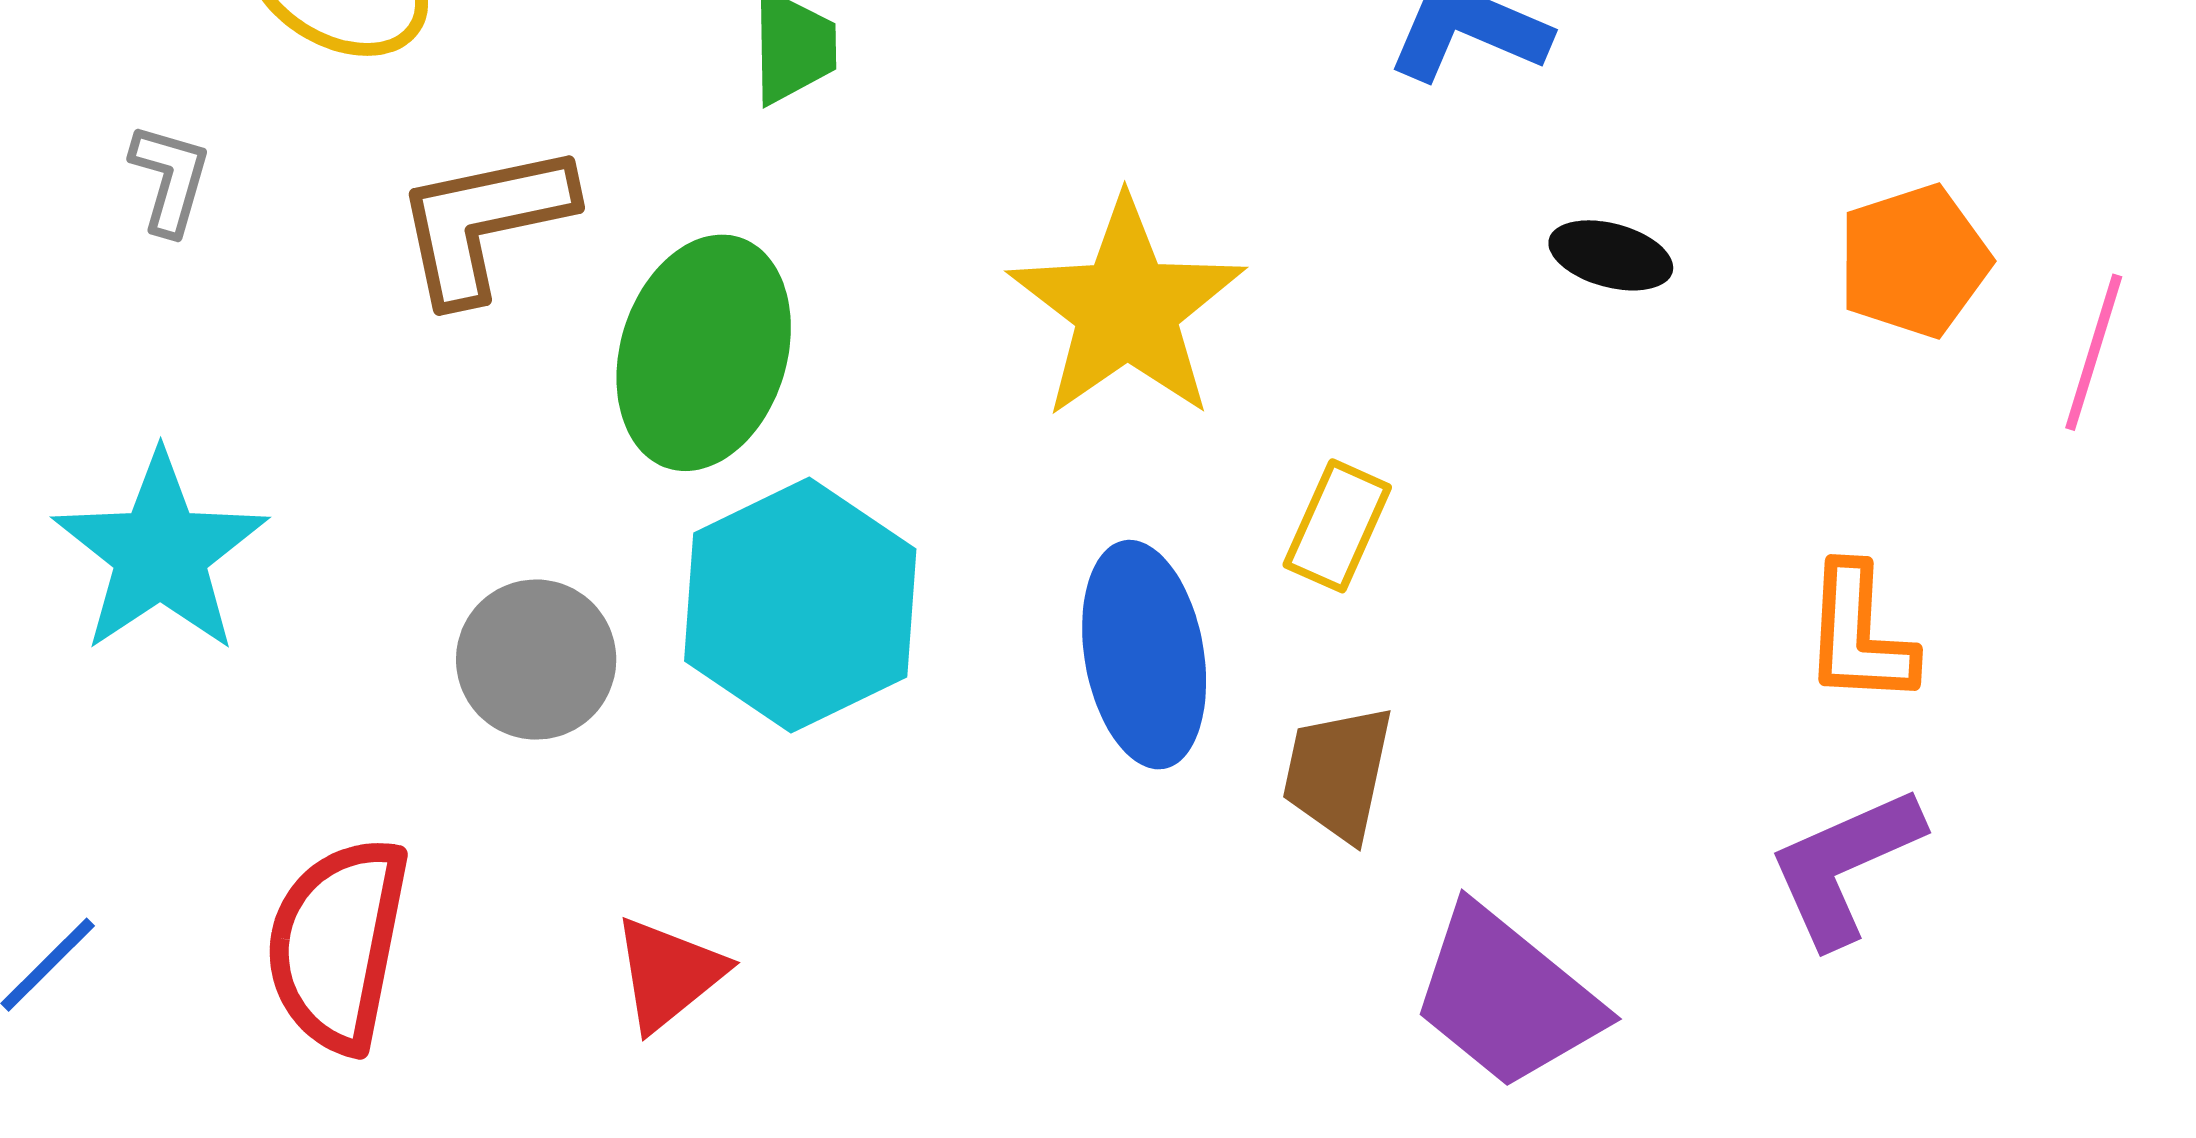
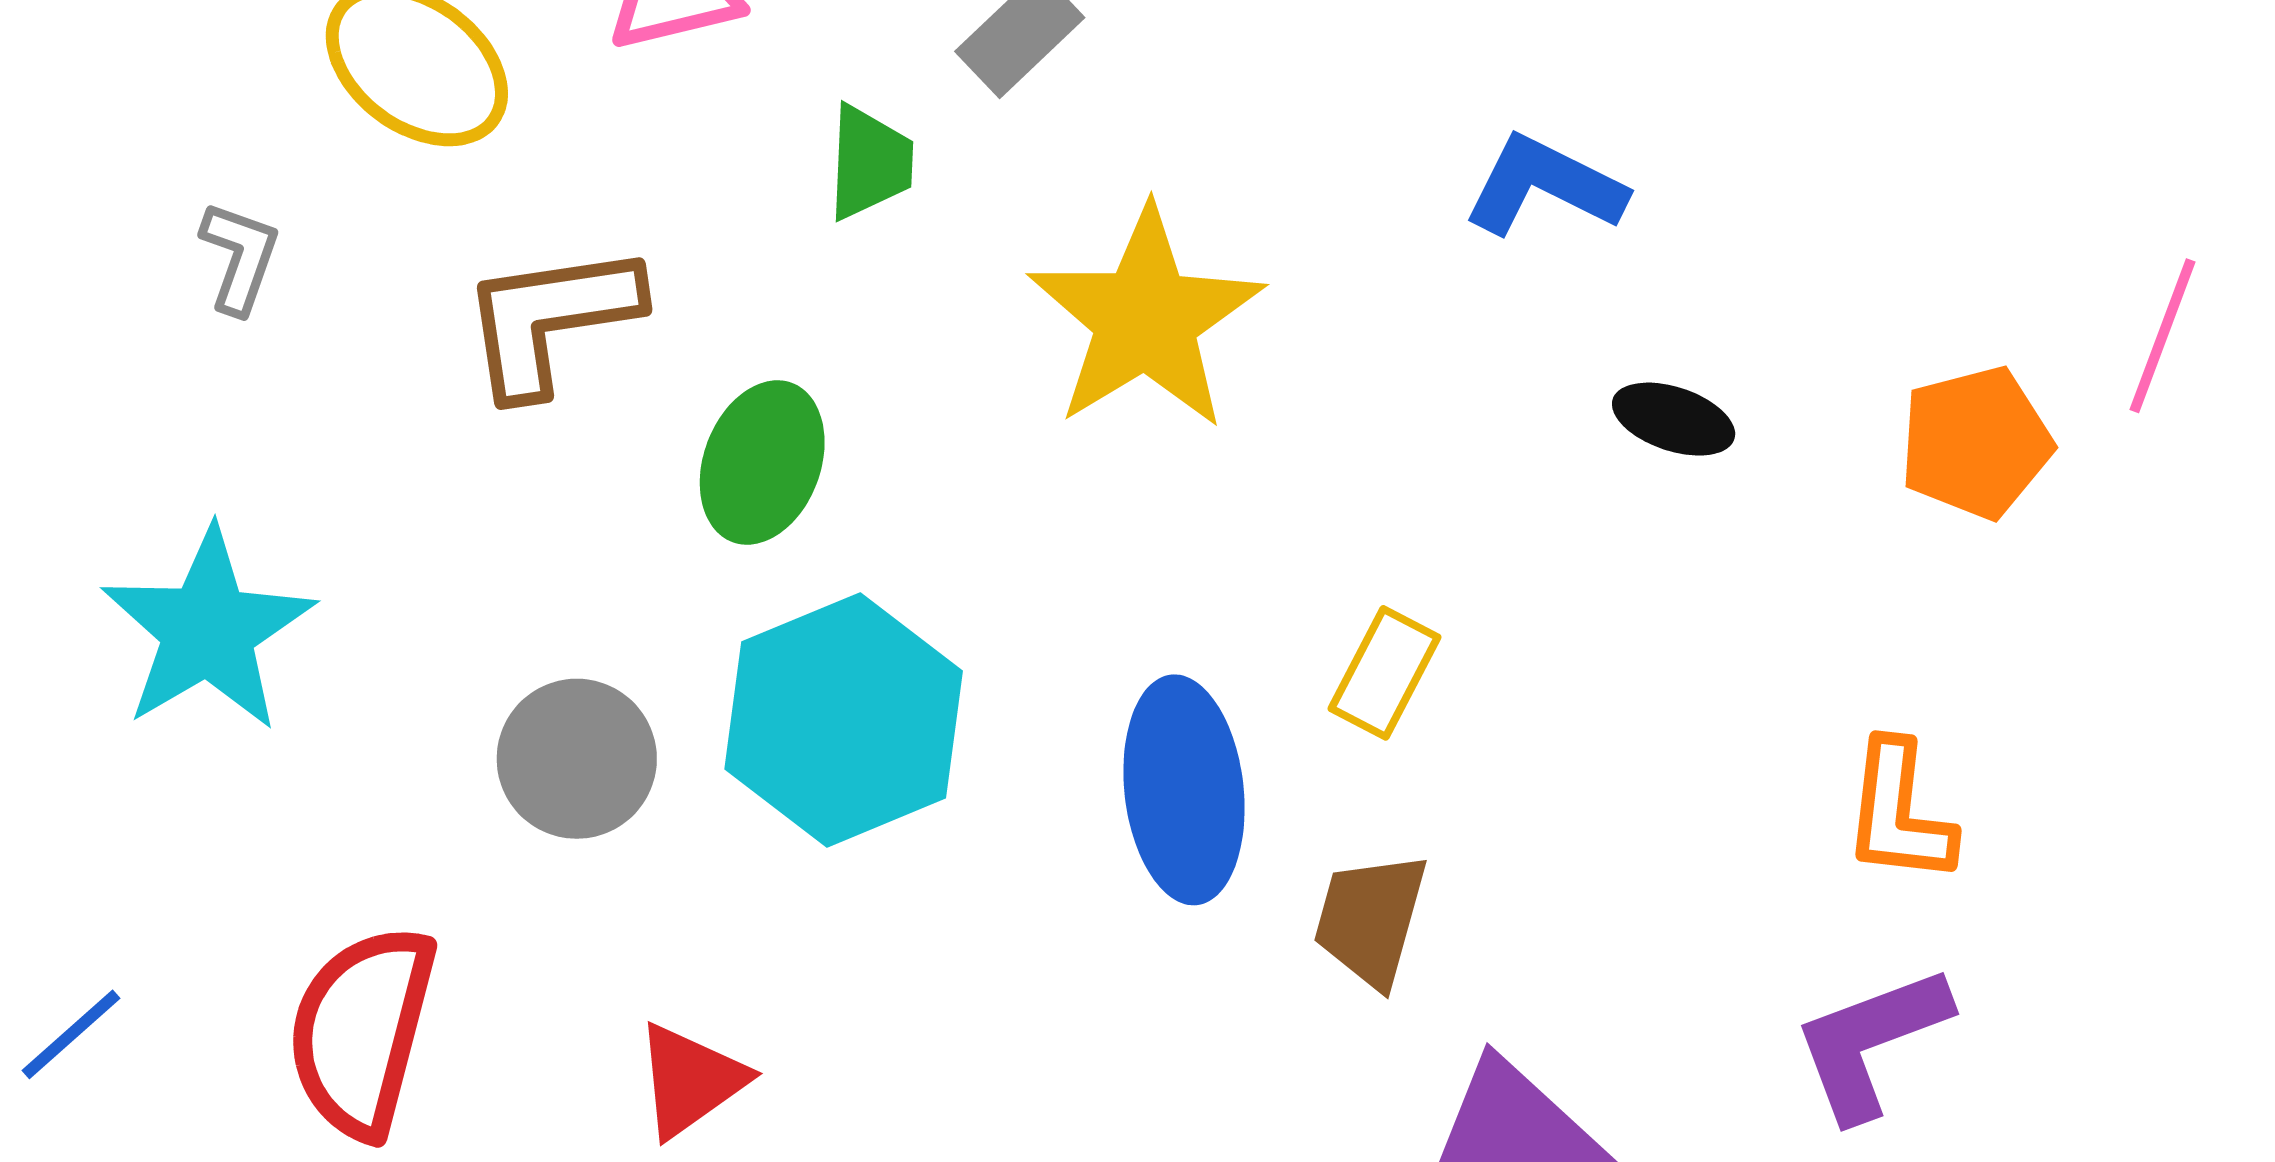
yellow star: (1127, 309) -> (1146, 319), moved
pink line: (2094, 352) -> (2163, 336), moved
green ellipse: (704, 353) -> (762, 463), size x0.7

